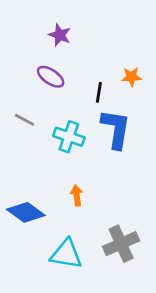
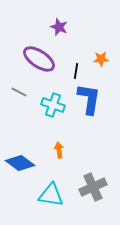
purple star: (60, 35) -> (59, 27), moved
purple ellipse: (51, 77) -> (39, 59), size x1.5

